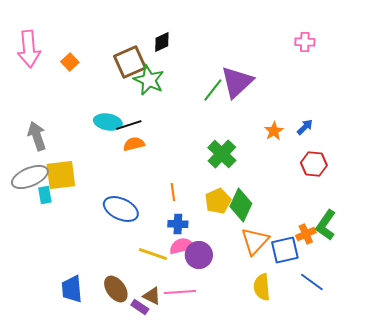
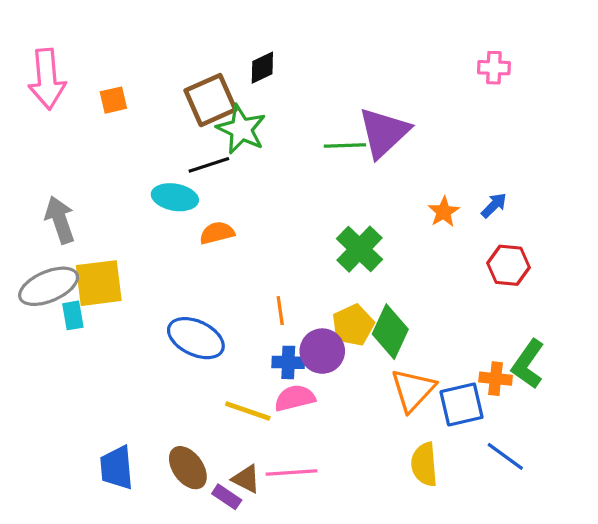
orange square: (70, 62) -> (113, 100), turned 30
green line: (213, 90) -> (345, 145), turned 50
black line: (129, 125) -> (209, 165), moved
orange cross: (306, 234) -> (496, 379), turned 30
purple circle: (199, 255) -> (322, 351), moved

